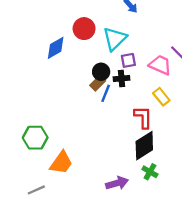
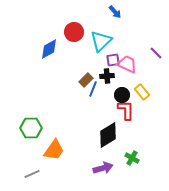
pink trapezoid: (160, 65) -> (127, 64), moved
black circle: (101, 72) -> (122, 95), moved
black diamond: (144, 146) -> (108, 135), moved

